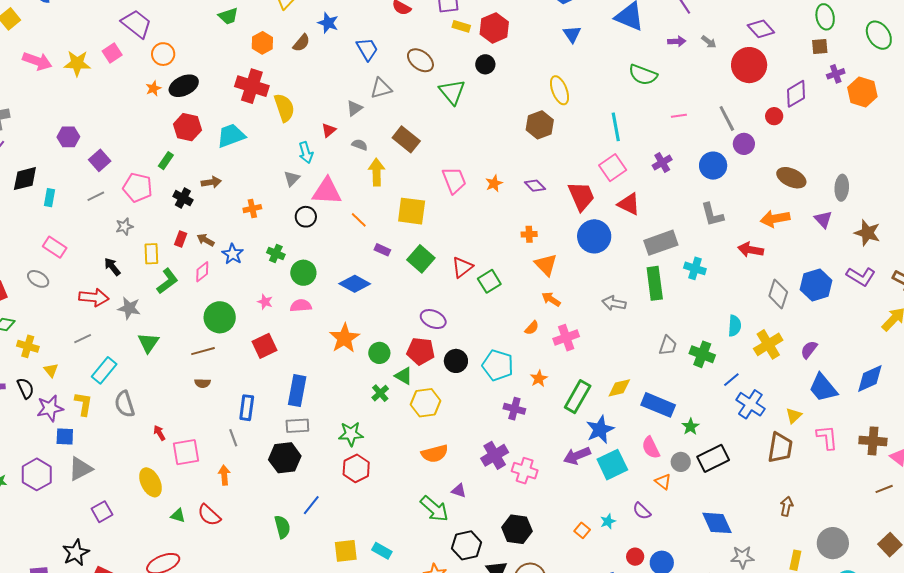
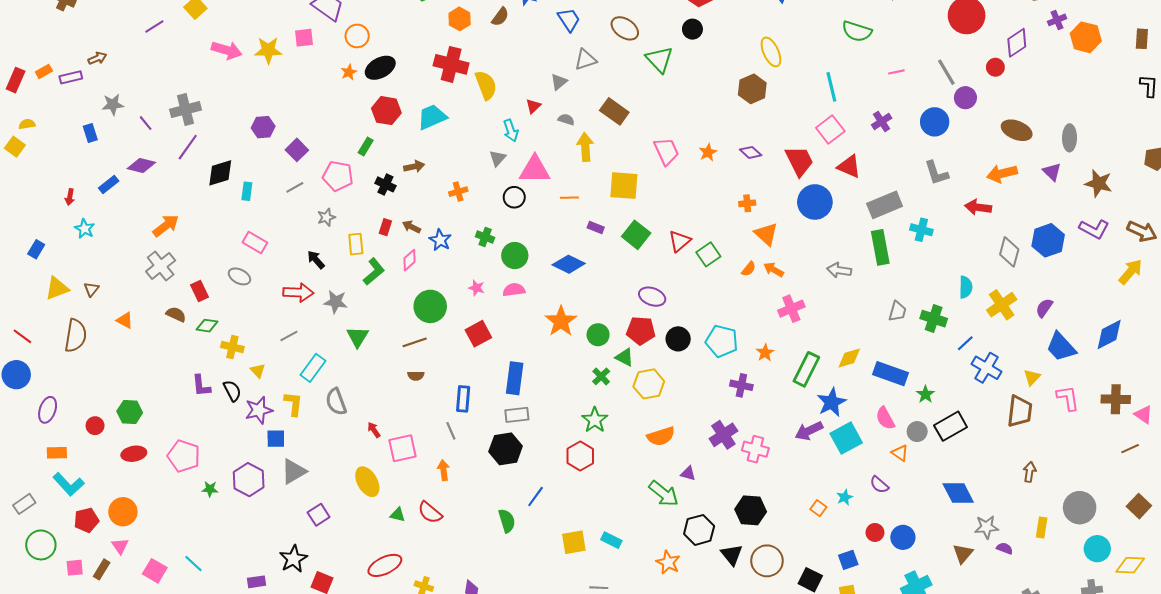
pink square: (112, 53) -> (304, 38), turned 30
orange line: (359, 220) -> (569, 198), turned -42
orange semicircle: (532, 328) -> (749, 269), moved
green star: (351, 434) -> (595, 420), moved, turned -30

